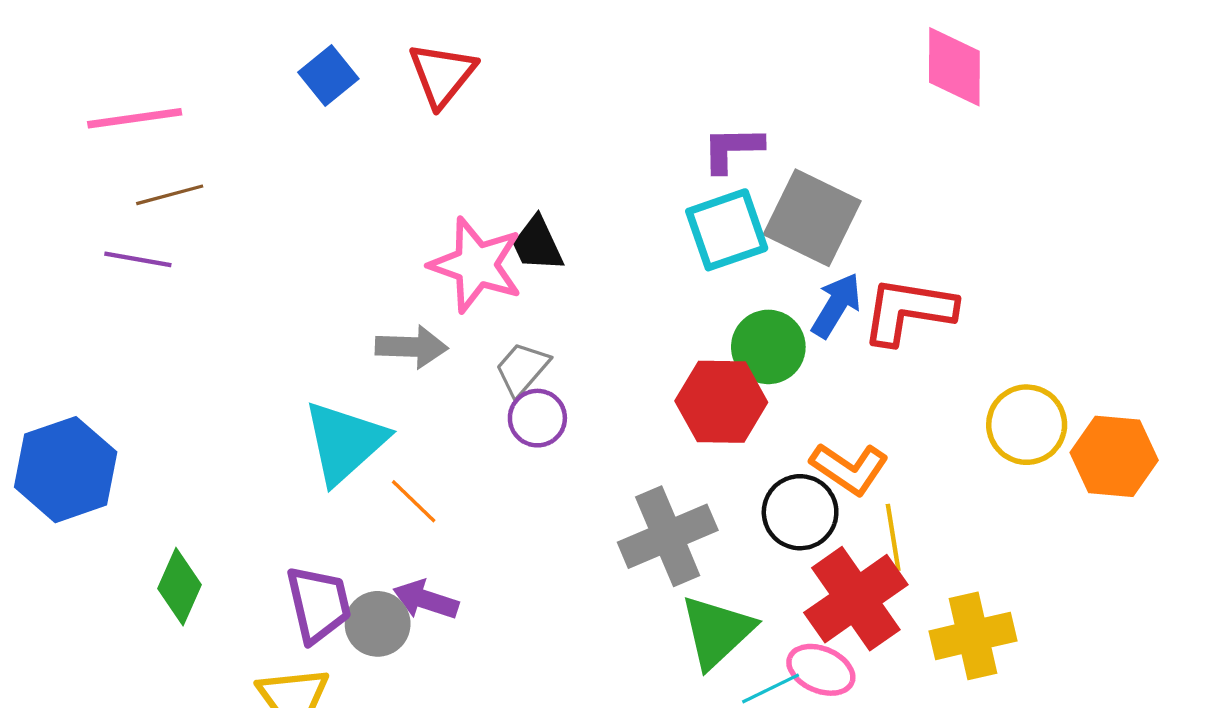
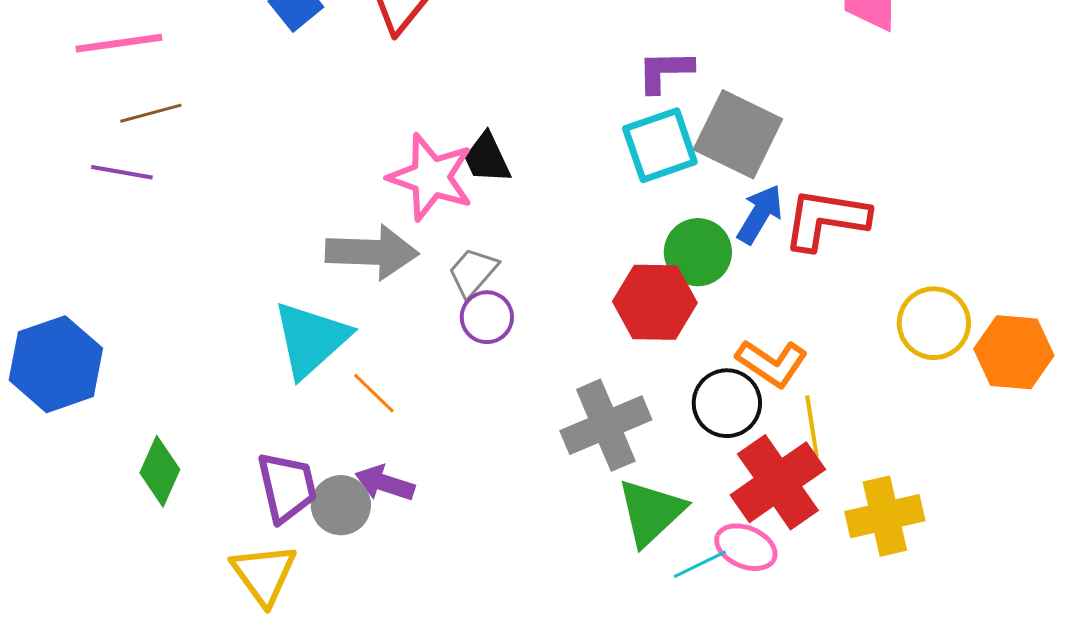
gray arrow: (412, 347) -> (372, 252), size x1.4

